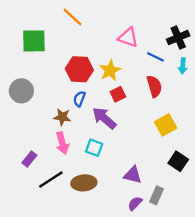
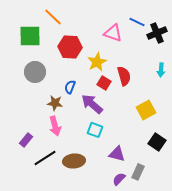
orange line: (73, 17) -> (53, 17), moved
blue line: (155, 57) -> (137, 22), moved
cyan arrow: (183, 66) -> (161, 70), moved
red hexagon: (79, 69) -> (70, 47), moved
red semicircle: (154, 86) -> (124, 76), moved
gray circle: (21, 91) -> (35, 72), moved
red square: (118, 94) -> (104, 83), turned -32
cyan square: (94, 148) -> (95, 130), moved

